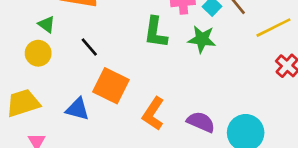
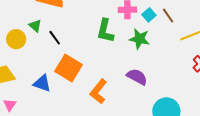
green triangle: (47, 24) -> (35, 26), moved
purple semicircle: (201, 122) -> (137, 77), moved

